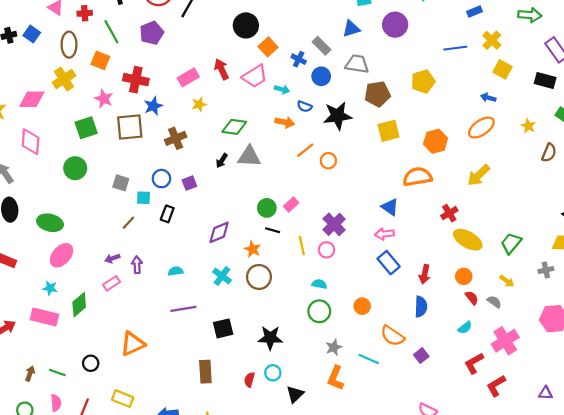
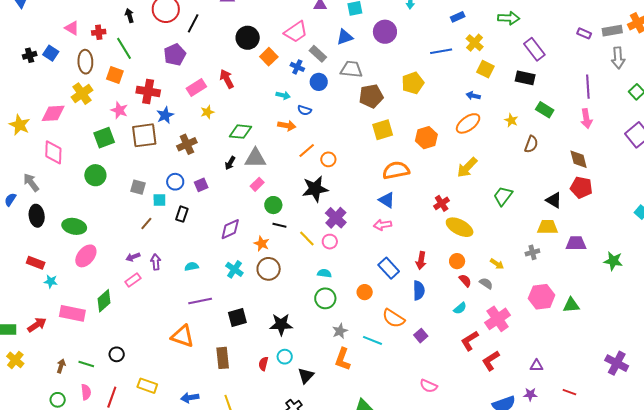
purple pentagon: (152, 33) -> (175, 55), moved
pink trapezoid: (255, 76) -> (296, 32), moved
black star: (338, 116) -> (315, 189), moved
orange semicircle: (417, 177) -> (396, 170), moved
pink rectangle: (291, 204) -> (257, 184), moved
green trapezoid: (511, 243) -> (503, 196), moved
yellow line: (302, 246) -> (307, 239), turned -30
blue rectangle: (389, 263) -> (389, 268), moved
cyan star: (50, 288) -> (51, 281), moved
orange triangle: (133, 344) -> (183, 336), moved, turned 45

